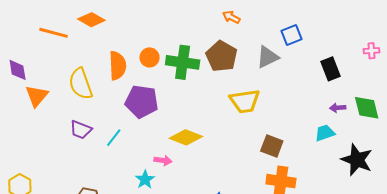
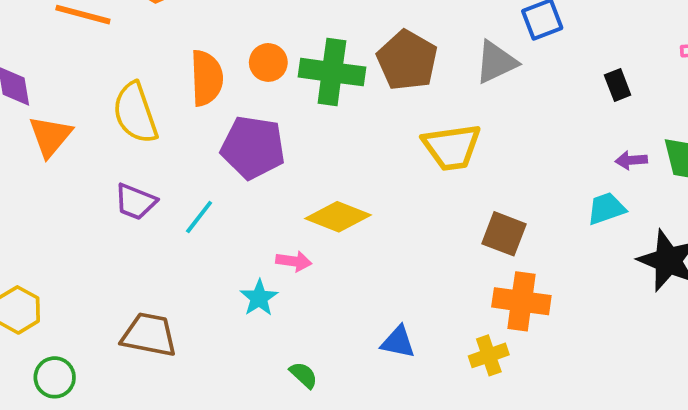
black rectangle: (331, 69) -> (618, 85), size x0.7

